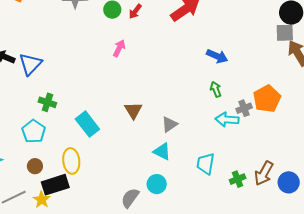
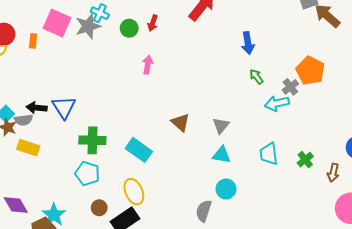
blue arrow: (217, 56) -> (248, 43), turned 75
green cross: (47, 102) -> (92, 140), size x1.4
brown arrow: (264, 173) -> (333, 173), moved, size x0.7

